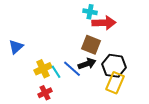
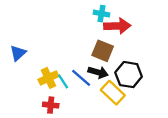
black arrow: (87, 64) -> (98, 72), turned 36
yellow rectangle: (115, 83) -> (113, 93), moved, turned -70
red cross: (45, 93) -> (51, 105), turned 32

